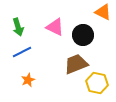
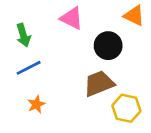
pink triangle: (55, 27) -> (72, 18), moved

